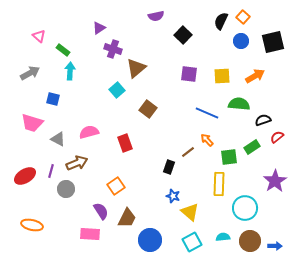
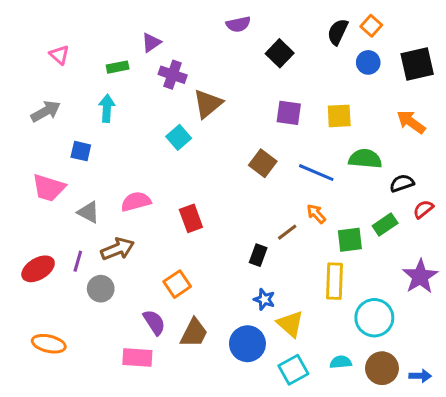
green rectangle: (63, 50) -> (118, 67), moved, turned -48
orange arrow: (255, 76) -> (411, 122), moved, turned -114
brown square: (148, 109) -> (263, 163), moved
blue circle: (150, 240) -> (247, 344), moved

